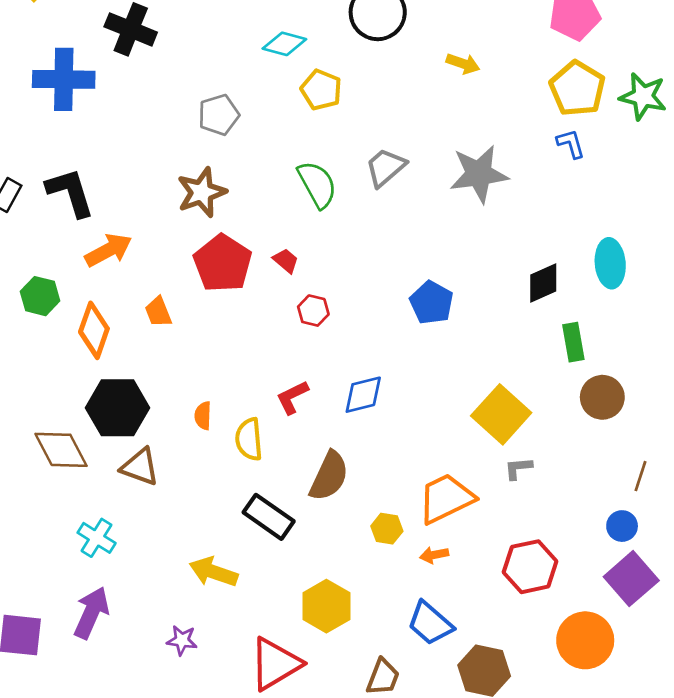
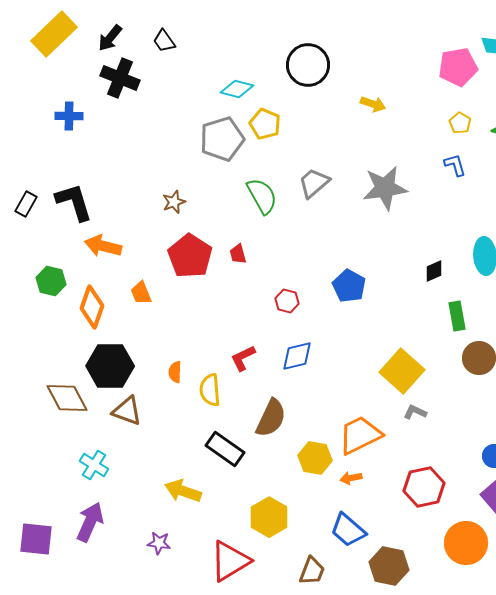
blue cross: (64, 79) -> (69, 116), size x0.6
yellow pentagon: (577, 89) -> (460, 123), size x0.5
gray pentagon: (219, 115) -> (222, 139), moved, size x1.4
brown star: (202, 192) -> (174, 202), size x0.6
orange arrow: (108, 250) -> (103, 246), turned -138
red trapezoid: (286, 261) -> (238, 254), turned -145
black diamond: (543, 283) -> (434, 271), size x0.7
red hexagon: (313, 311) -> (287, 301), moved
gray L-shape: (518, 468) -> (415, 412), turned 30
yellow hexagon: (387, 529) -> (315, 458), size x1.4

